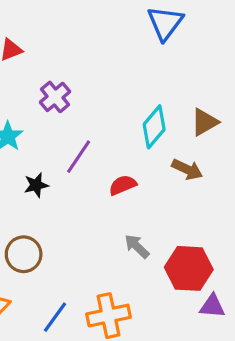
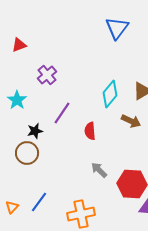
red semicircle: (123, 185) -> (90, 131), turned -72
brown circle: (24, 254) -> (27, 153), moved
blue line: (55, 317) -> (39, 202), moved

